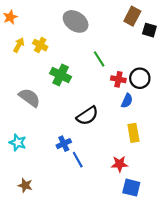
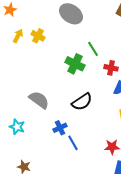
green cross: (61, 75) -> (75, 64), moved
gray semicircle: (29, 98) -> (39, 100), moved

